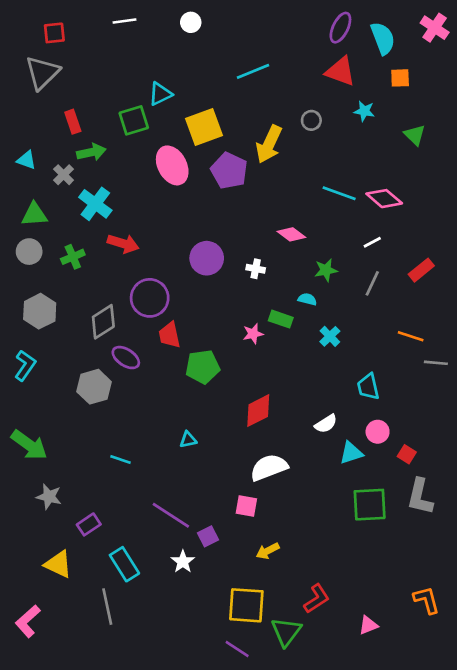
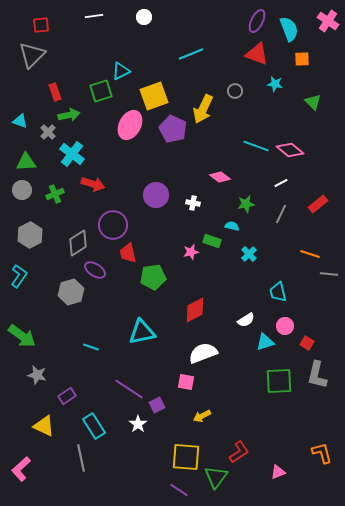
pink ellipse: (172, 165) -> (130, 125), turned 56
cyan triangle: (188, 440) -> (142, 332), size x2.0

